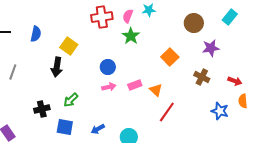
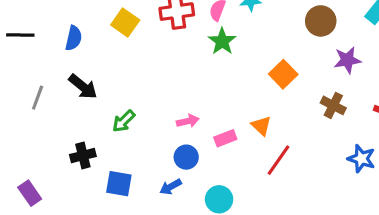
yellow square: (69, 46) -> (125, 23), moved
black arrow: (57, 67) -> (83, 87), moved, turned -60
blue circle: (108, 67) -> (186, 157), moved
pink rectangle: (135, 85) -> (225, 138), moved
green arrow: (71, 100) -> (124, 121), moved

